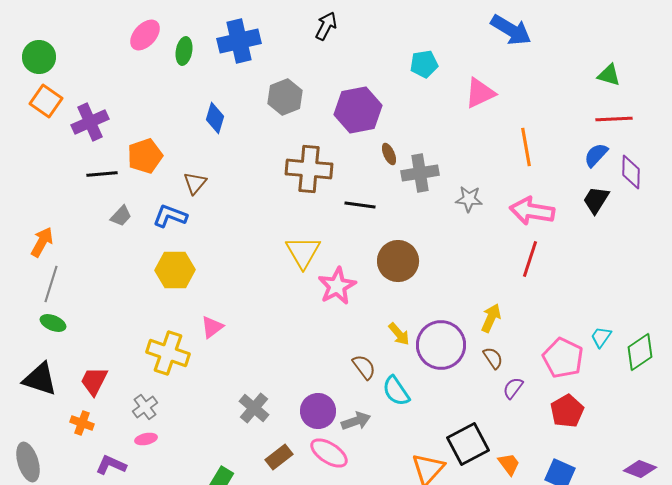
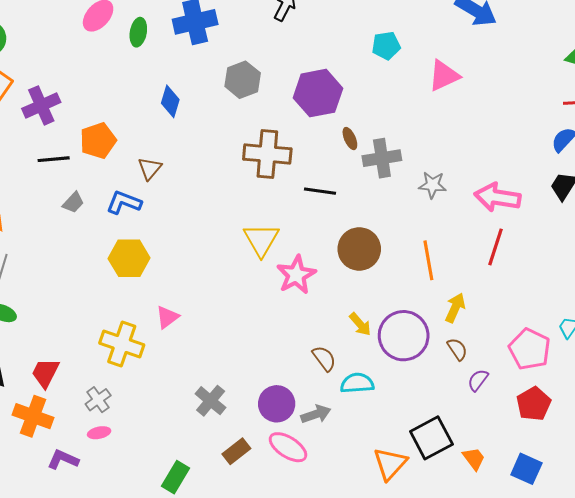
orange line: (526, 147) -> (428, 260), moved
cyan semicircle: (396, 391) -> (357, 383), turned 120
orange cross: (82, 423) -> (33, 416), size x1.6

